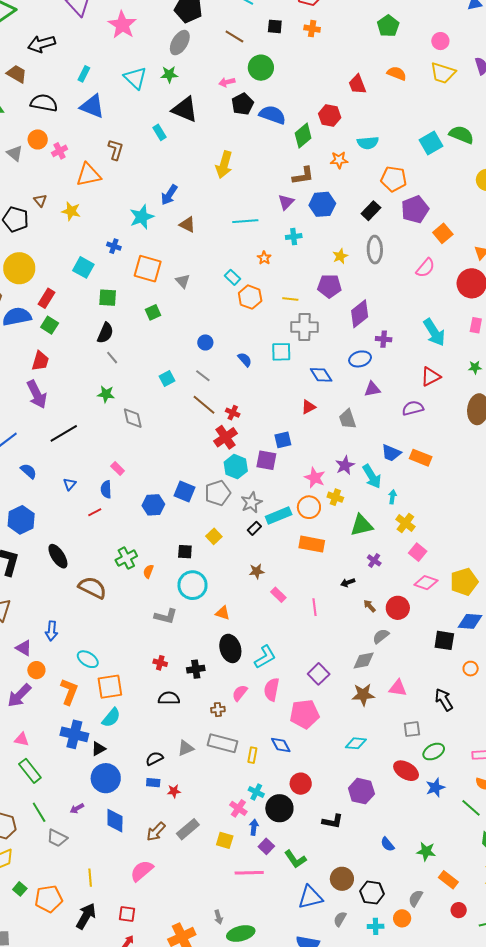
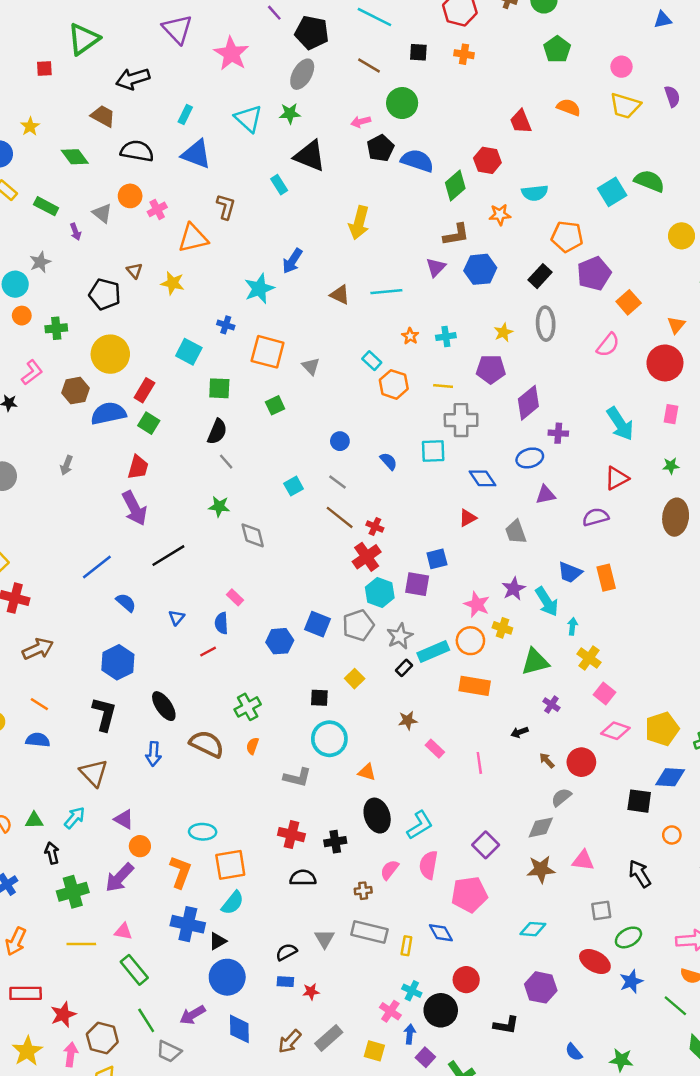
brown triangle: (187, 225) -> (340, 295), moved
cyan cross: (294, 237) -> (446, 337), moved
orange rectangle: (421, 458) -> (606, 578), turned 55
orange semicircle: (148, 571) -> (252, 746), moved
blue arrow: (52, 631) -> (154, 754), moved
cyan ellipse: (88, 659) -> (203, 832), turned -30
red cross: (160, 663) -> (291, 835), size x1.5
gray triangle: (186, 748) -> (325, 939), turned -36
purple arrow: (77, 808) -> (192, 1015), size x1.5

